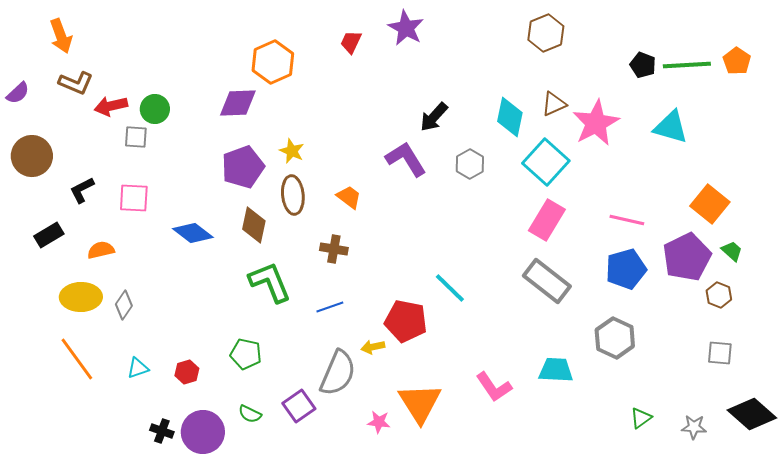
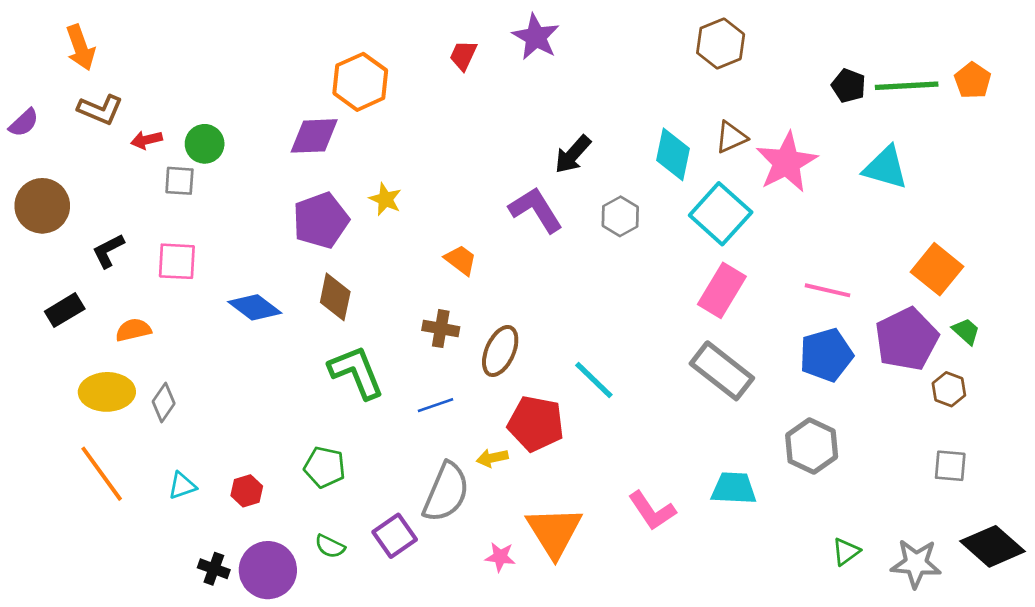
red arrow: (111, 106) -> (146, 140), size x0.7
brown ellipse: (293, 195) -> (500, 351), moved, turned 30
gray star: (694, 427) -> (916, 563), size x1.5

